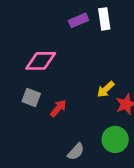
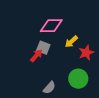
pink diamond: (41, 61) -> (51, 26), moved
gray square: (31, 97) -> (43, 48), moved

